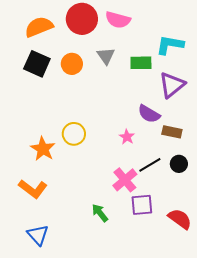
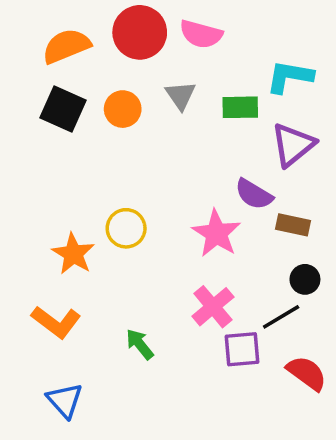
pink star: (127, 137) -> (216, 233), size x1.8
black line: (150, 165) -> (281, 317), moved
green arrow: (100, 213) -> (140, 344), moved

